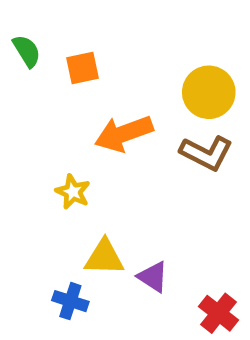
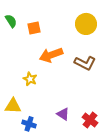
yellow circle: (209, 92) -> (86, 24), moved
yellow triangle: (104, 257) -> (13, 106), moved
red cross: (218, 313) -> (90, 120), moved

